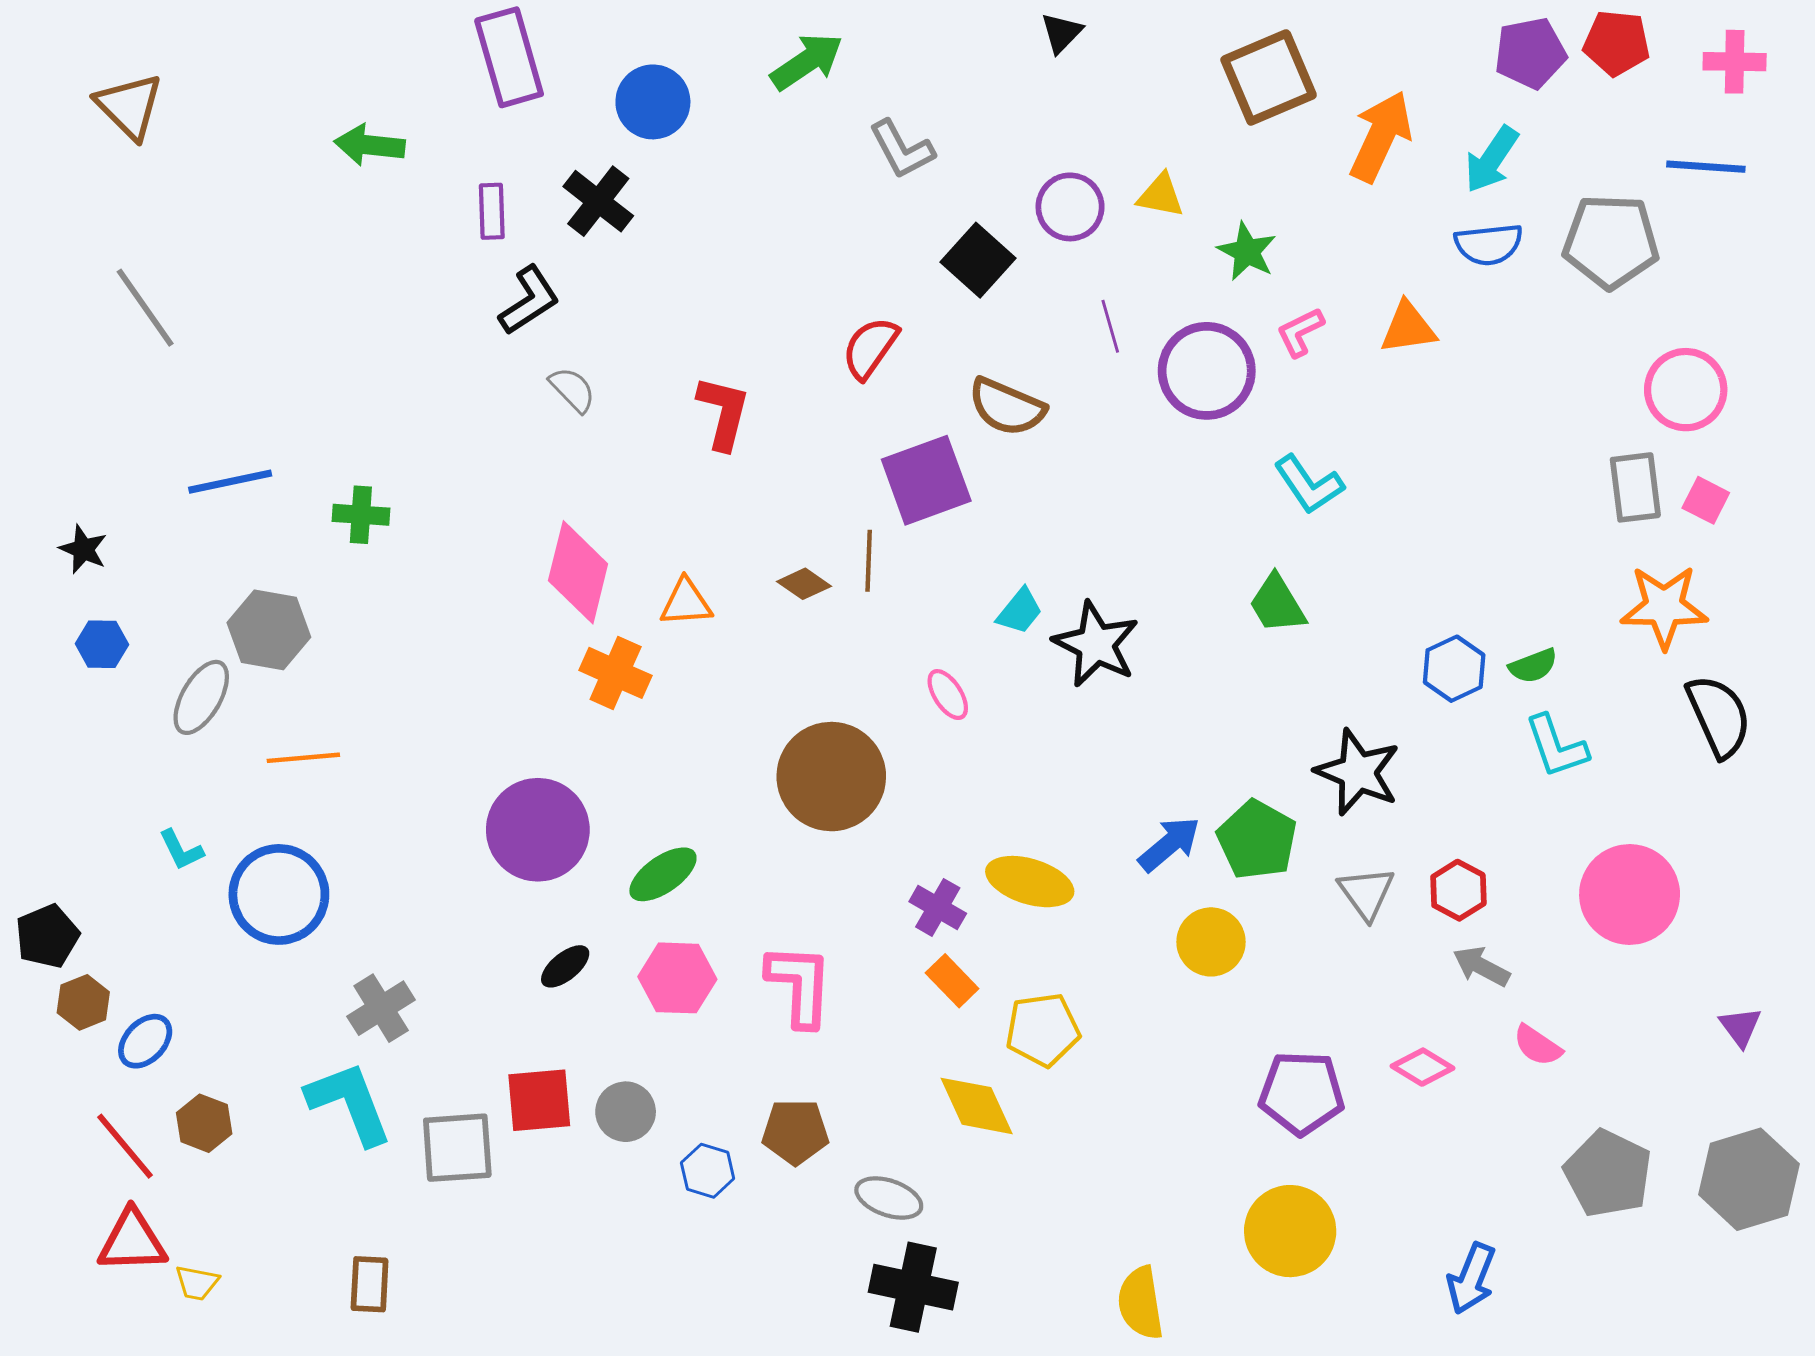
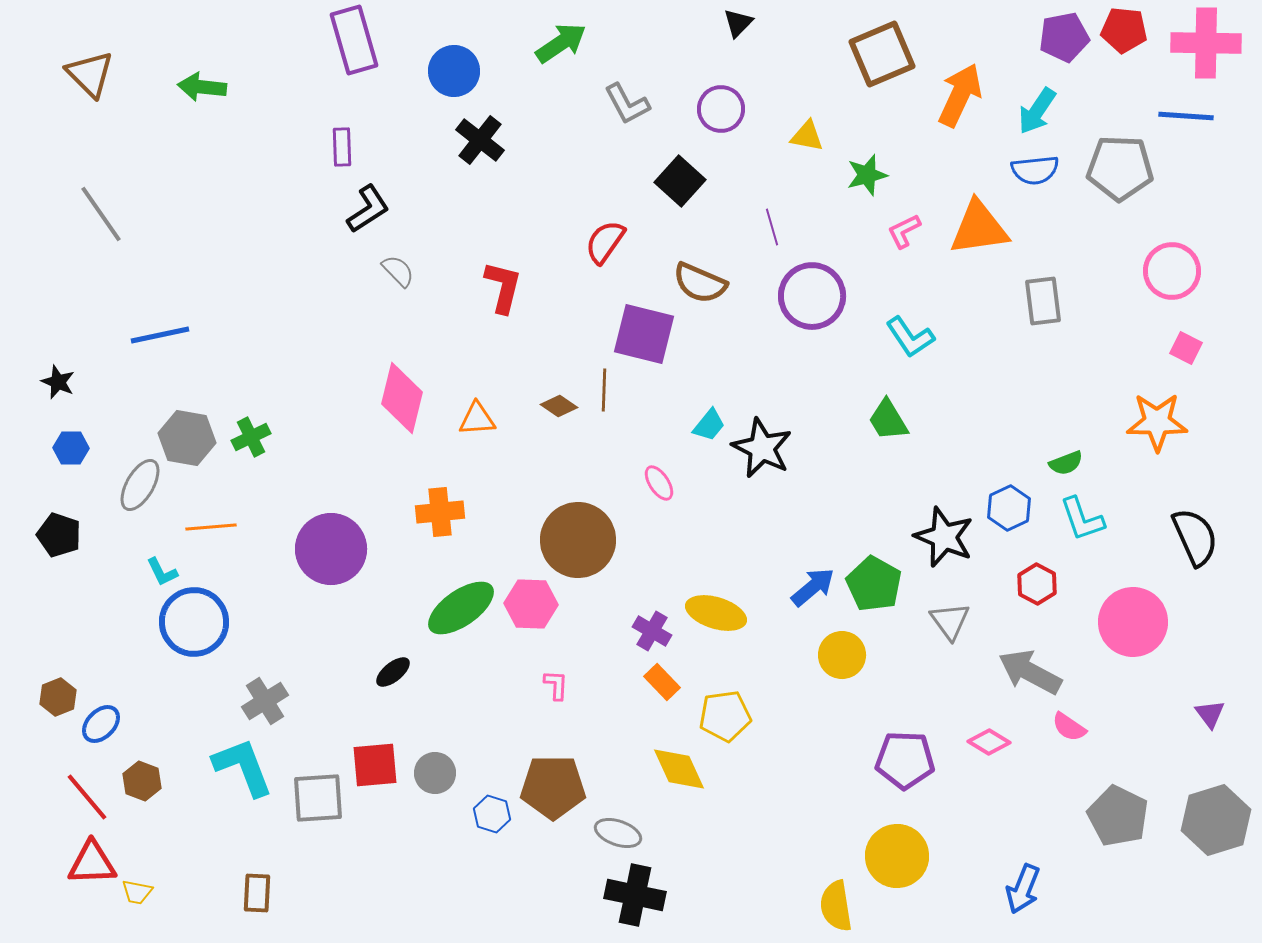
pink cross: (1735, 62) -> (1206, 43), size x1.6
green arrow: (370, 145) -> (202, 87), moved
black cross: (598, 201) -> (480, 140), moved
purple circle: (1070, 207) -> (721, 109), moved
green star: (1247, 252) -> (867, 175), turned 30
orange triangle: (1408, 328) -> (979, 228), size x1.5
purple circle: (1207, 371) -> (812, 296), moved
purple square: (926, 480) -> (644, 334), turned 34
gray rectangle: (1635, 487) -> (1043, 301), moved
green cross: (361, 515) -> (251, 437), moved, turned -30
blue hexagon: (1454, 669) -> (1009, 508), moved
orange cross: (616, 673) -> (440, 512), moved, turned -30
black semicircle: (1719, 716) -> (1195, 537), moved
purple circle: (538, 830) -> (331, 549), moved
cyan L-shape: (181, 850) -> (162, 572), moved
green ellipse: (663, 874) -> (461, 608), size x1.4
red hexagon: (1458, 890) -> (1037, 584), moved
black pentagon: (47, 936) -> (59, 535), moved, turned -30
gray arrow: (1481, 966) -> (1030, 672), size x1.6
pink hexagon: (677, 978) -> (531, 604), moved
pink L-shape: (800, 985) -> (556, 685), size x0.5
brown pentagon: (795, 1132) -> (553, 787), size x1.4
yellow semicircle: (1141, 1303) -> (836, 906), moved

